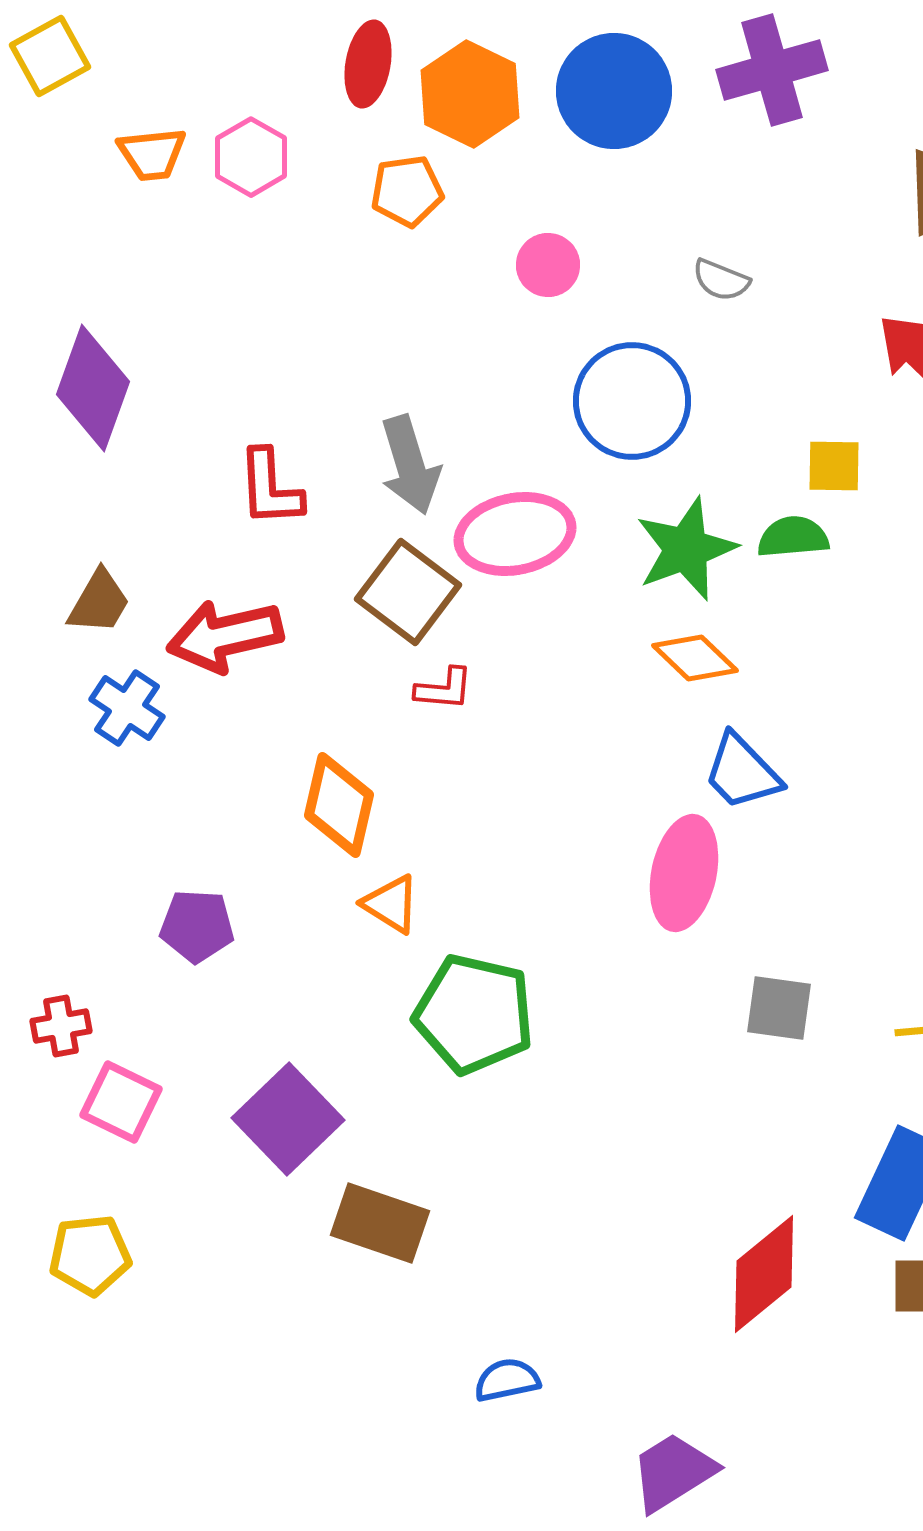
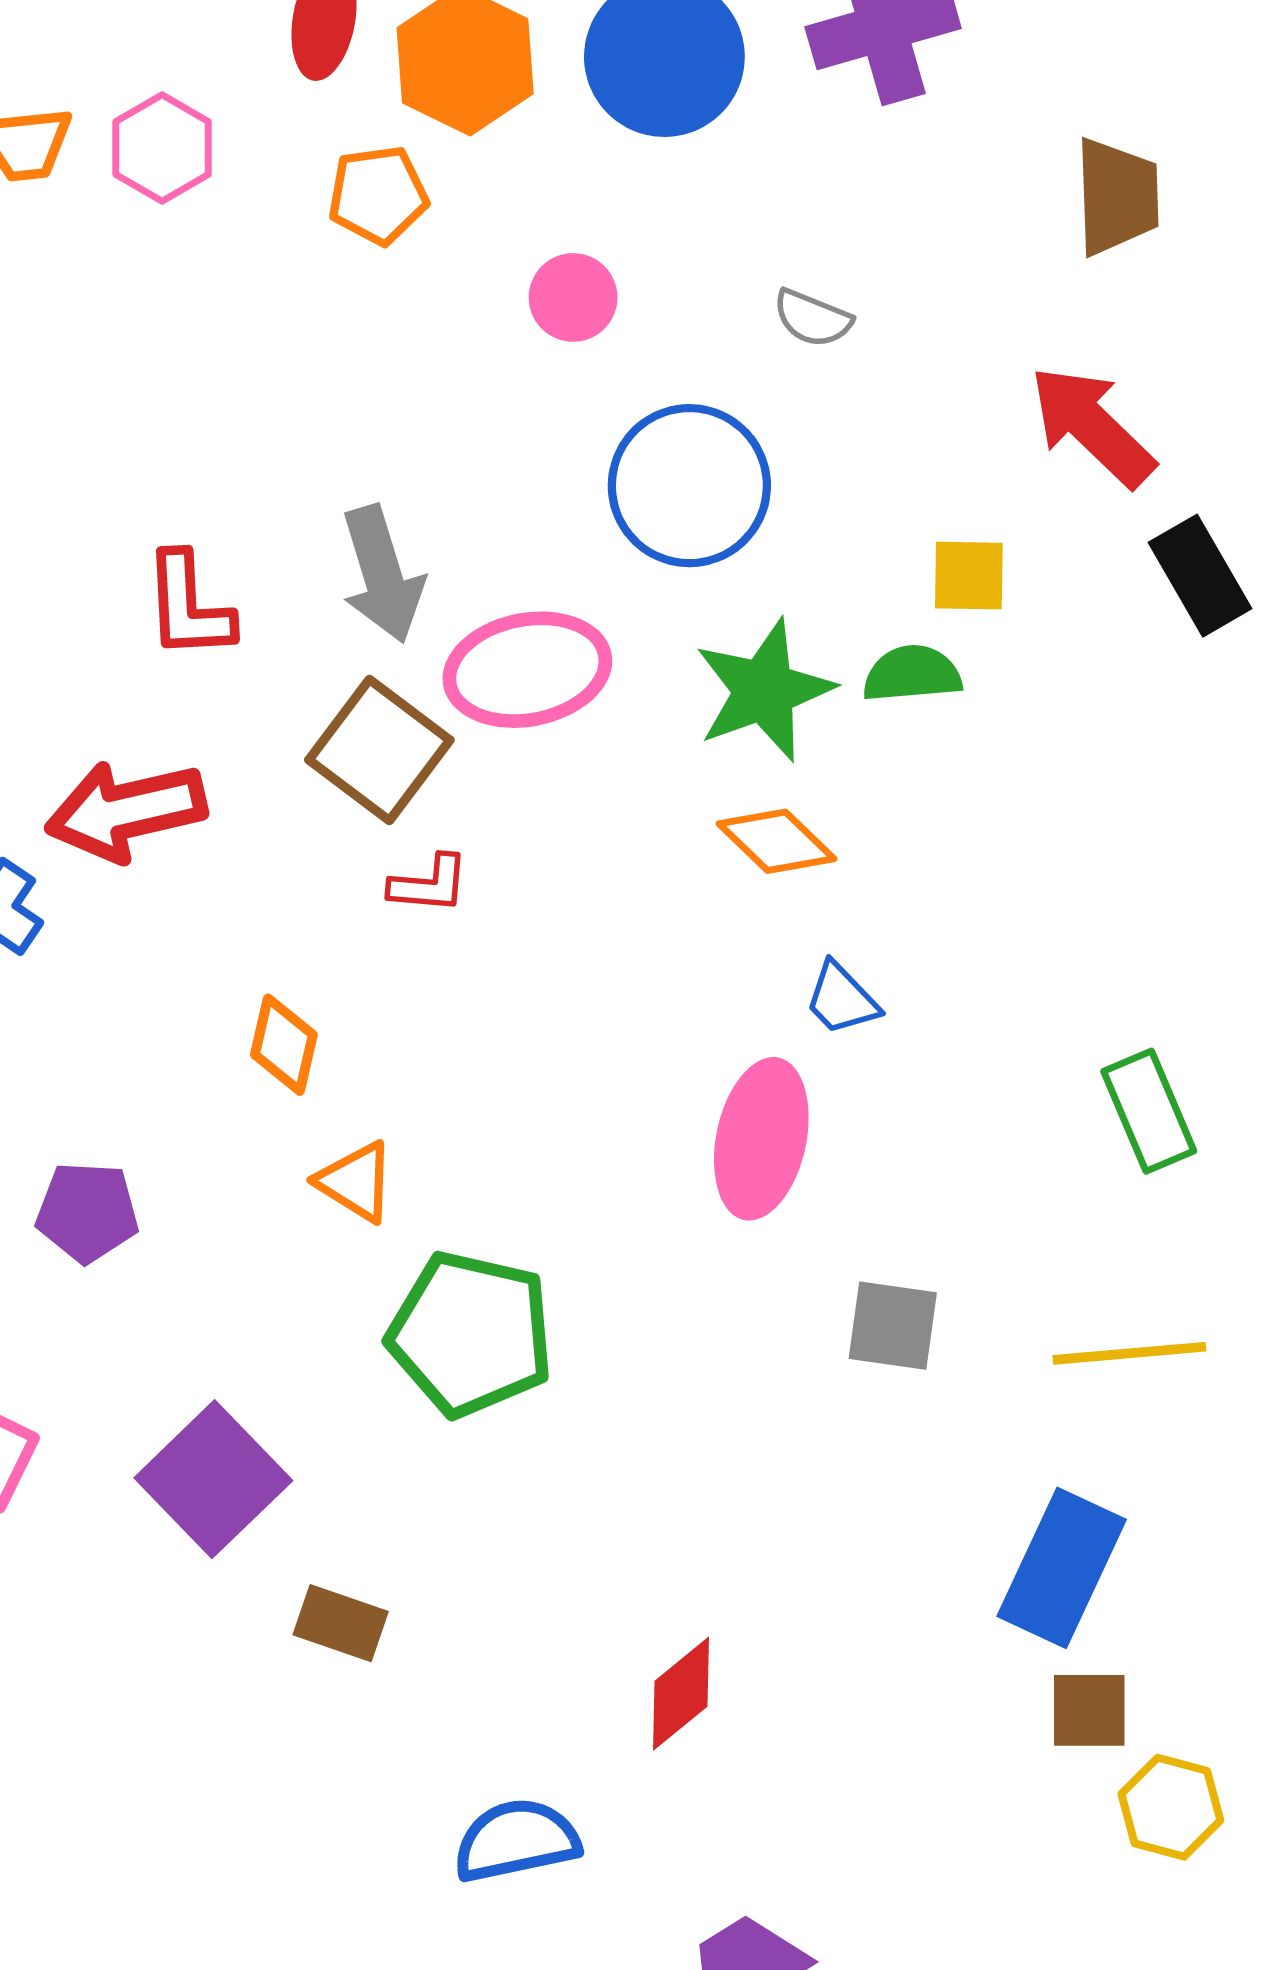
blue trapezoid: (742, 772) -> (842, 999), size x0.7
orange diamond: (339, 805) -> (284, 1045), size x0.7
brown rectangle: (380, 1223) -> (341, 1623), size x0.7
red diamond: (764, 1274) -> (681, 1694), moved, size x0.7
blue semicircle: (507, 1380) -> (516, 1840), size x1.4

